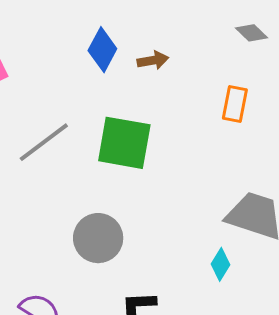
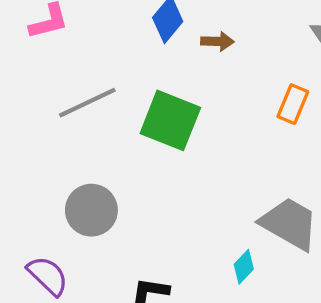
gray circle: (98, 238) -> (91, 210), moved

